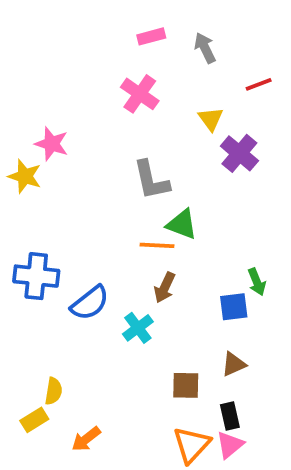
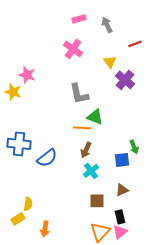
cyan cross: (138, 328) -> (91, 171), moved
orange arrow: (86, 439) -> (45, 229), turned -42

